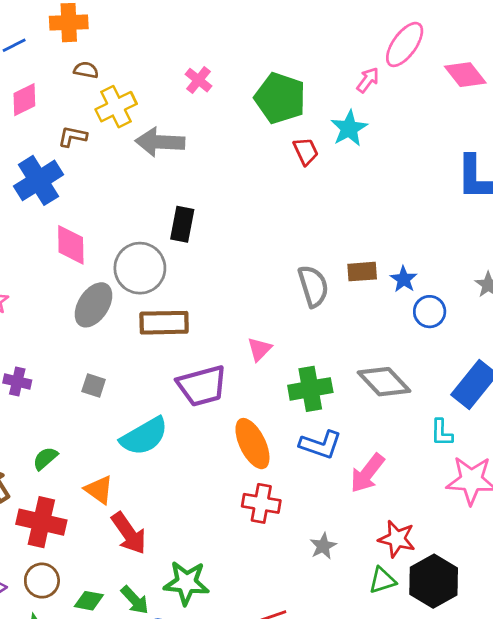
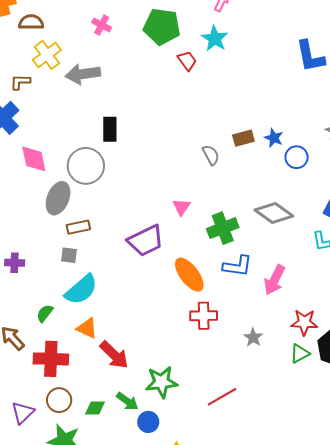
brown semicircle: (86, 70) -> (31, 22), moved, size x1.4
gray semicircle: (313, 286) -> (211, 155), size x0.7
brown rectangle: (164, 323) -> (78, 227), moved, size x0.7
cyan semicircle: (144, 436) -> (81, 290), moved

